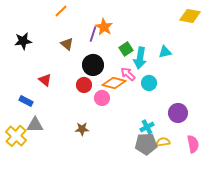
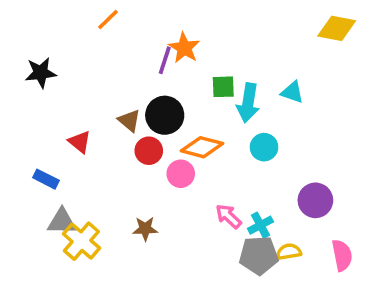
brown triangle: (67, 44) -> (129, 121), moved
green square: (126, 49) -> (223, 87), turned 32
cyan triangle: (165, 52) -> (292, 92), turned 32
pink arrow: (128, 74) -> (229, 216), moved
yellow cross: (16, 136) -> (81, 241), moved

